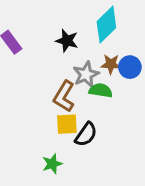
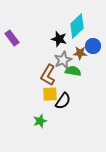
black star: (67, 41) -> (59, 39), moved
blue circle: (130, 67) -> (93, 46), moved

